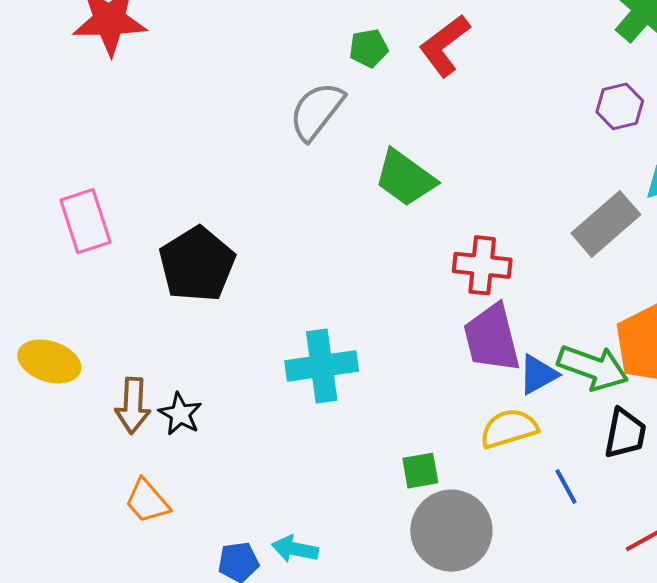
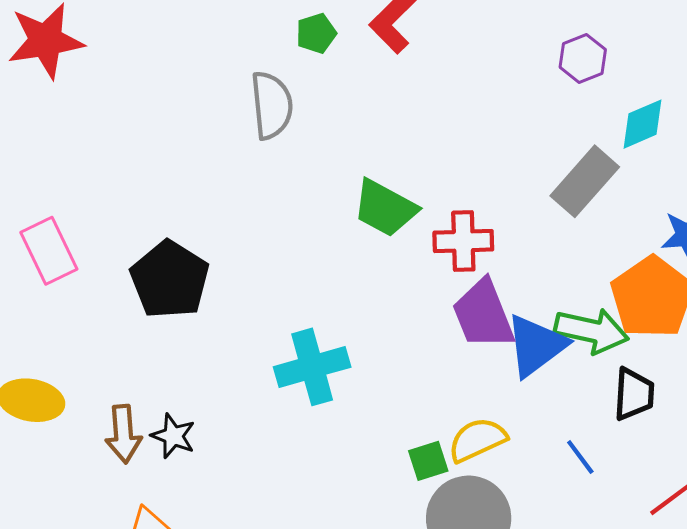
gray semicircle: (317, 111) -> (272, 105), turned 144
green trapezoid: (405, 178) -> (385, 208), moved
blue triangle: (538, 374) -> (536, 346), size x1.5
yellow semicircle: (509, 428) -> (477, 440), moved

